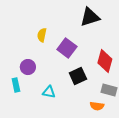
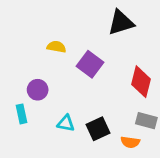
yellow semicircle: (42, 35) -> (56, 47), turned 88
black square: (78, 76) -> (98, 129), moved

